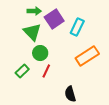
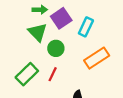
green circle: (40, 53) -> (56, 48), moved
green rectangle: (22, 71) -> (27, 74), size x1.5

